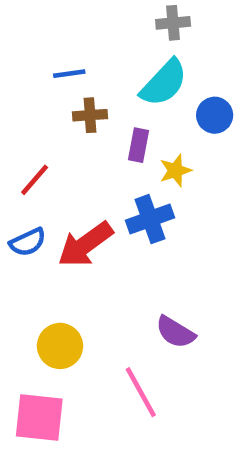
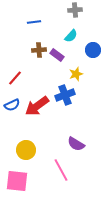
blue line: (69, 74) -> (34, 22), moved
cyan semicircle: (164, 83) -> (71, 36), size x0.6
purple rectangle: (138, 145) -> (57, 55), moved, turned -64

